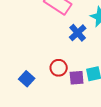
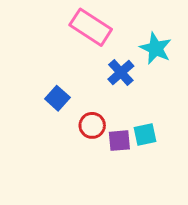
blue square: (27, 79) -> (57, 98), moved

